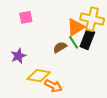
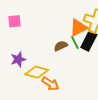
pink square: (26, 17) -> (15, 21), moved
purple star: (18, 56) -> (18, 59), moved

